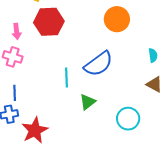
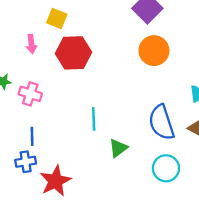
pink arrow: (17, 31) -> (31, 44), moved
blue semicircle: (99, 64) -> (161, 122), moved, turned 108

